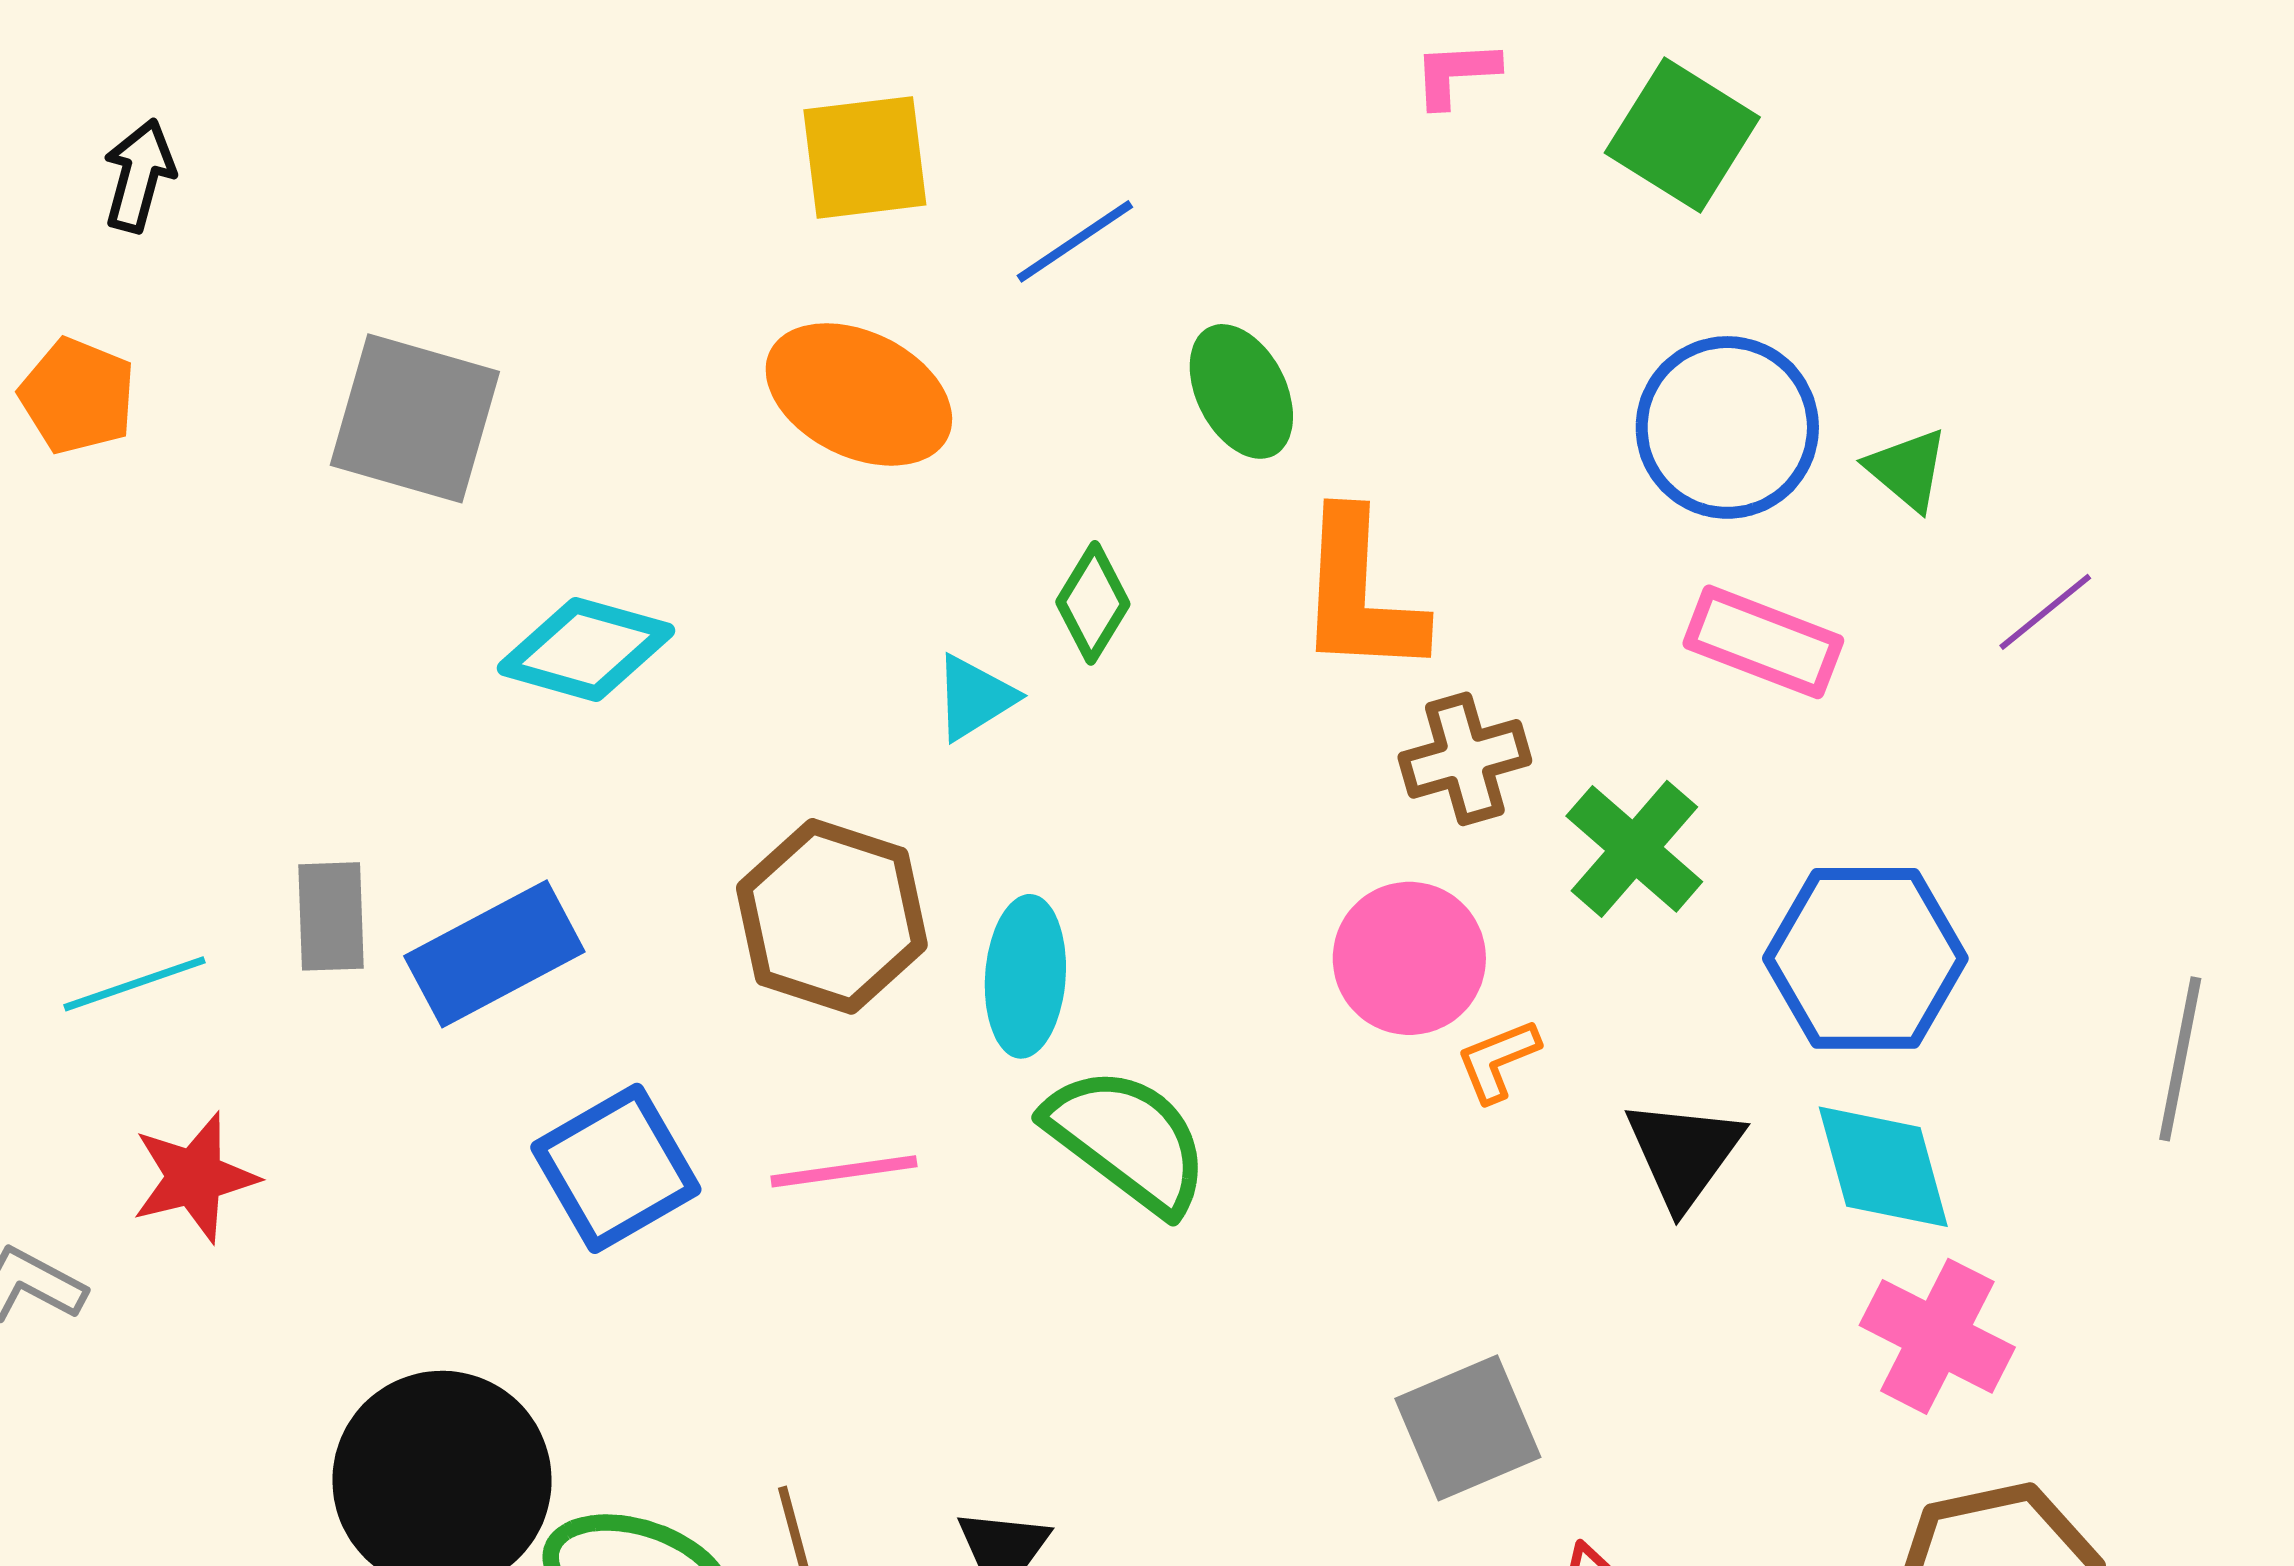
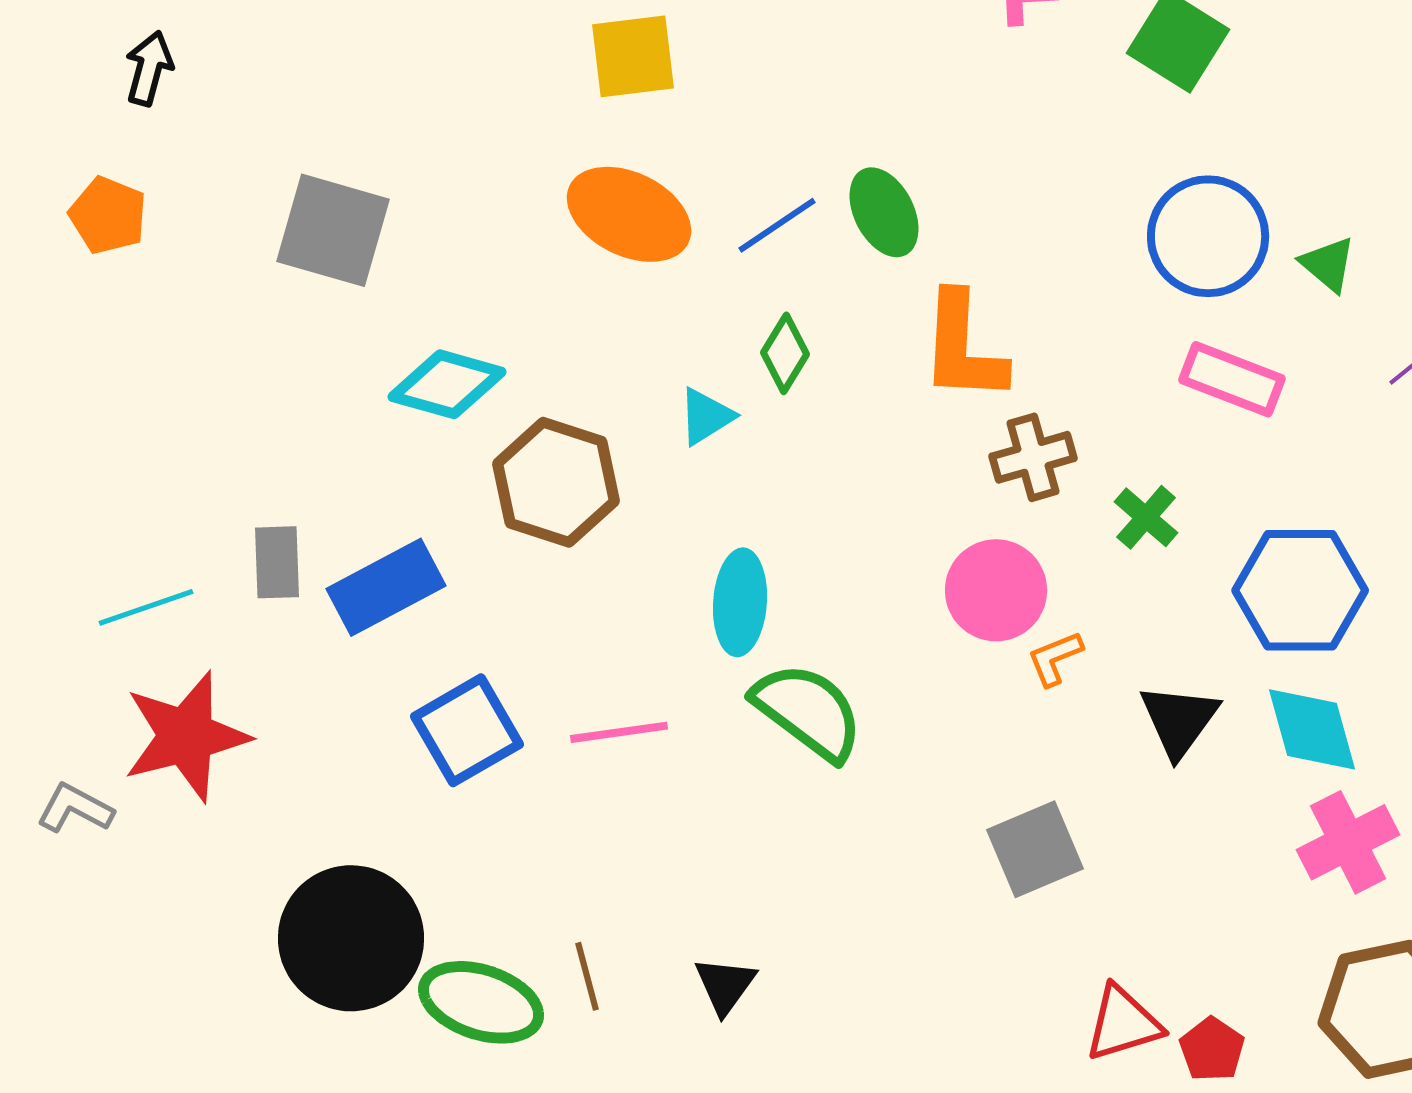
blue line: (1075, 241) -> (777, 225), moved
green cross: (1634, 849) -> (1146, 517), size x0.7
brown hexagon: (832, 916) -> (556, 482), moved
red star: (195, 1177) -> (186, 736), size x1.5
pink cross: (1937, 1336) -> (1348, 842), turned 36
gray square: (1468, 1428) -> (1035, 849), moved

